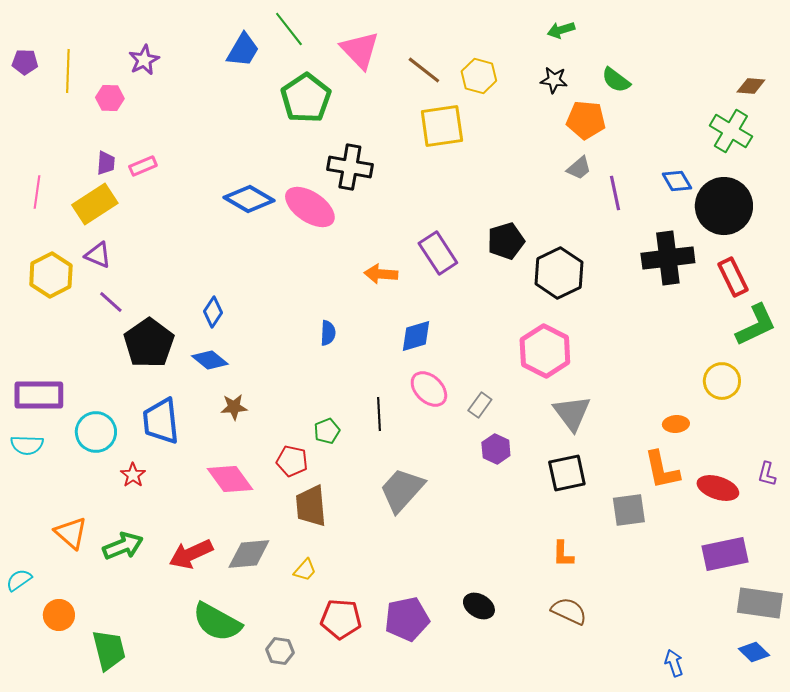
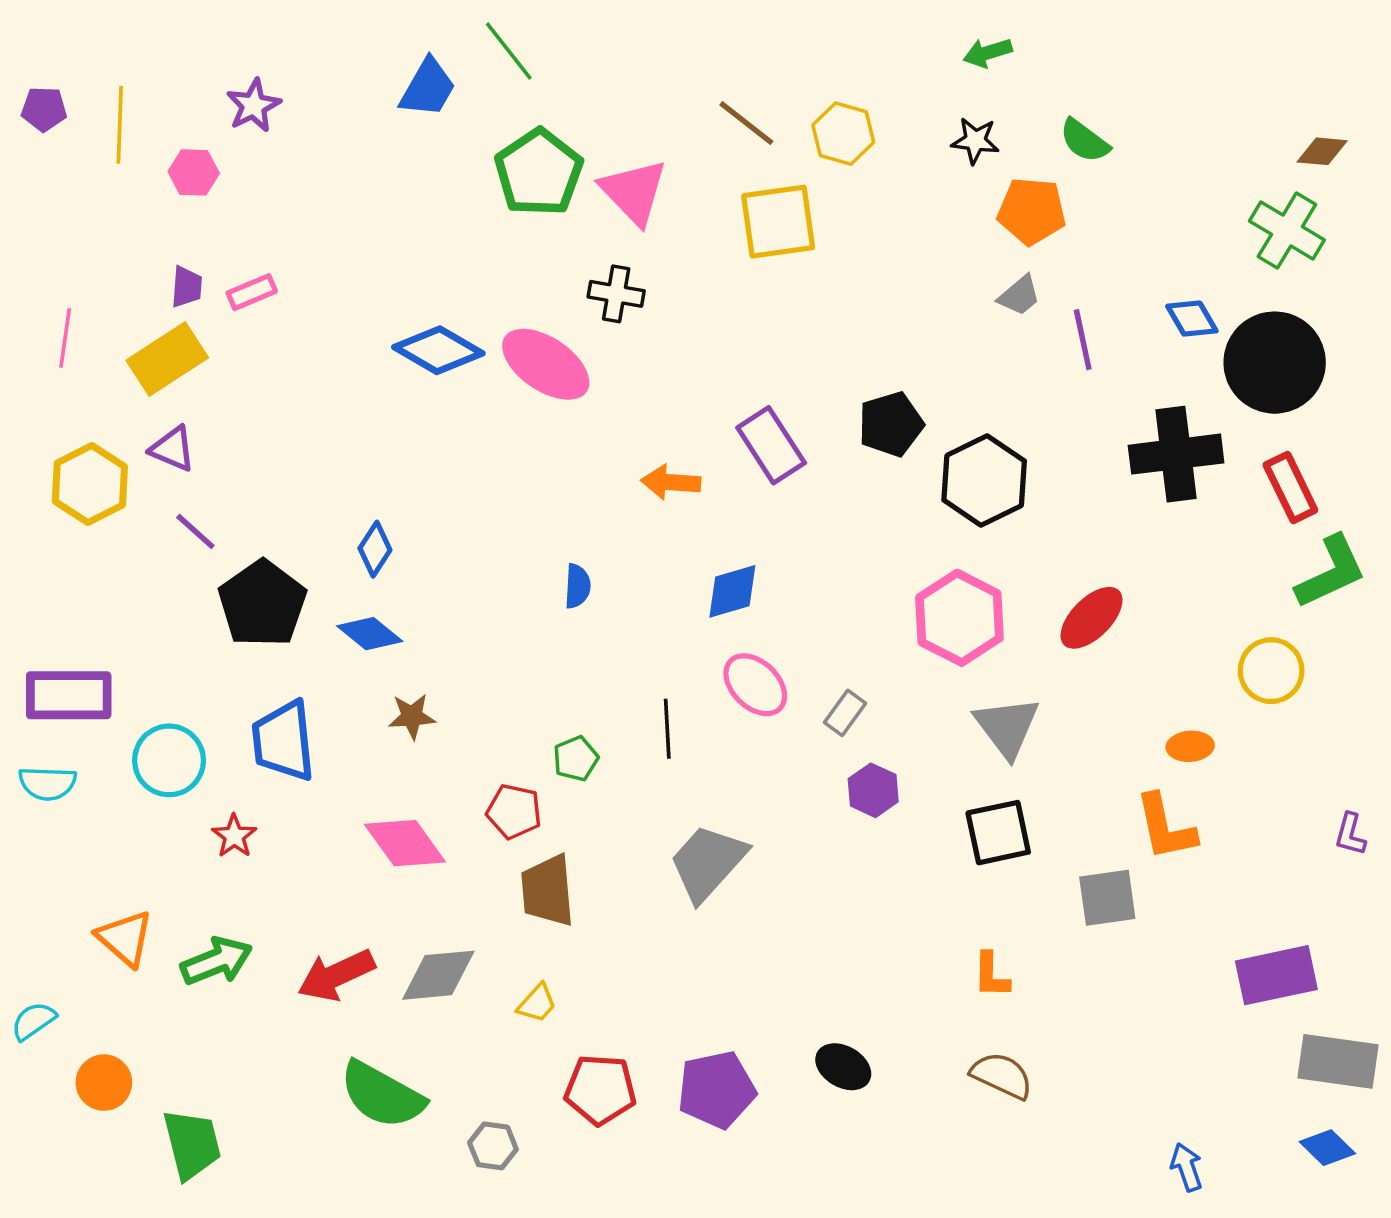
pink triangle: (360, 50) -> (634, 192), moved
black cross: (350, 167) -> (616, 294), size x0.7
red ellipse: (718, 488) -> (1092, 618), moved, turned -63

